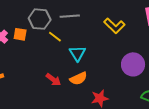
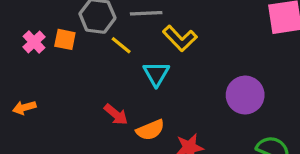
yellow L-shape: (114, 26) -> (180, 38), moved
orange semicircle: (78, 78) -> (150, 130), moved

